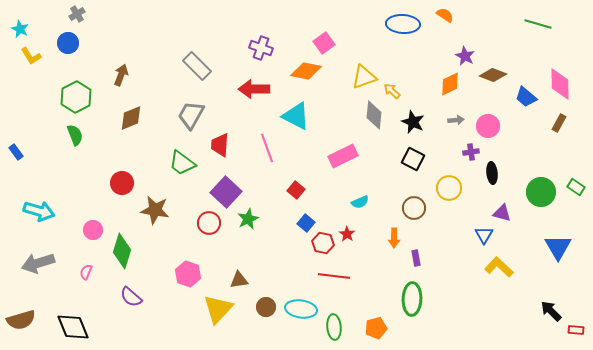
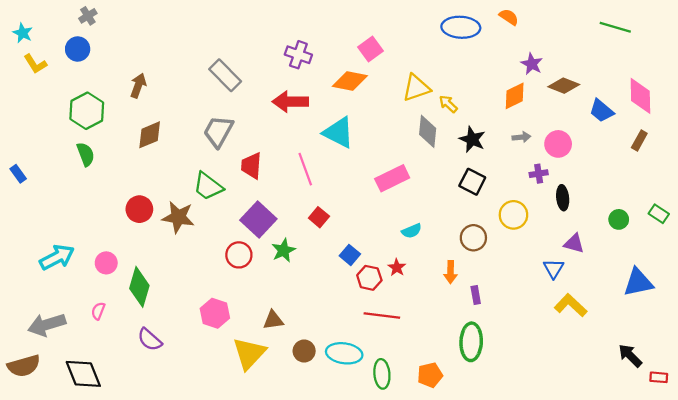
red square: (296, 190) -> (319, 217), moved
green circle: (541, 192) -> (619, 219), size x0.6
brown star: (155, 210) -> (178, 217), moved
cyan arrow: (39, 211) -> (57, 257), moved, turned -44
blue triangle: (558, 247) -> (638, 282), turned 48
gray arrow: (38, 263) -> (47, 325), moved

